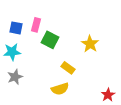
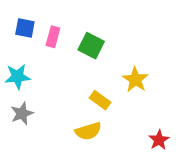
blue square: (16, 28) -> (25, 28), moved
green square: (50, 40) -> (91, 46), moved
yellow star: (90, 44) -> (135, 80), moved

